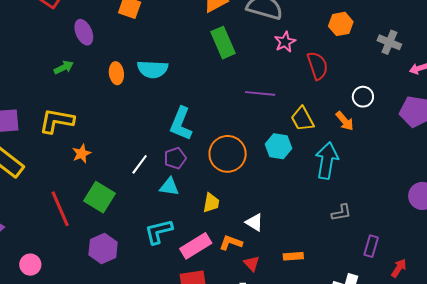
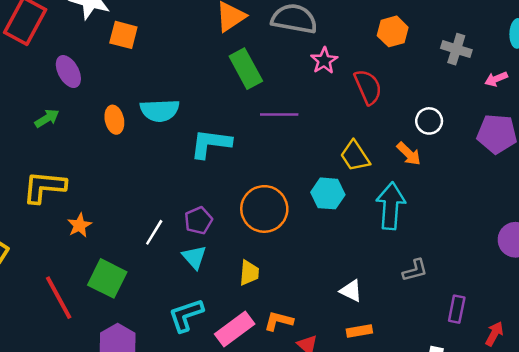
purple line: (260, 93) -> (279, 115), moved
cyan L-shape: (181, 124) -> (211, 144), moved, turned 80
cyan triangle: (169, 187) -> (194, 257), turned 45
white triangle: (254, 222) -> (351, 291), moved

